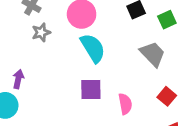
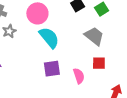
red square: (167, 96) -> (99, 63), moved, turned -32

